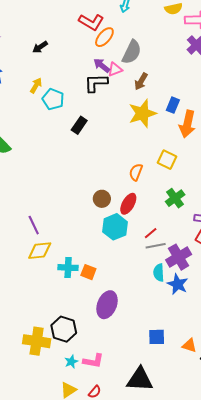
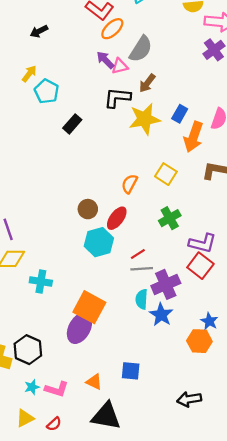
black L-shape: (96, 83) -> (117, 98), moved
orange square: (88, 272) -> (89, 307), moved, size x1.8
orange triangle: (189, 345) -> (94, 382), moved

